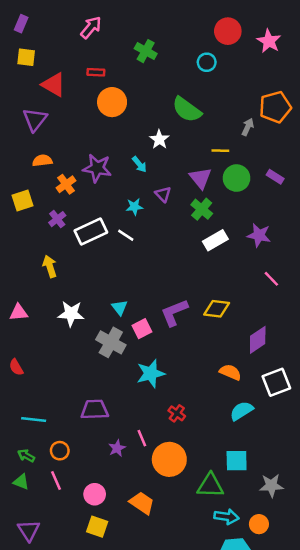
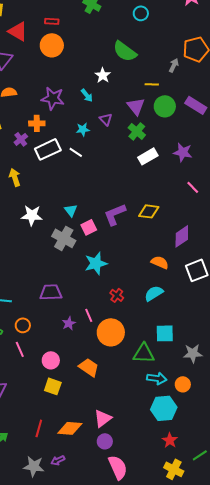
orange circle: (112, 102) -> (52, 45), moved
purple rectangle: (275, 177) -> (196, 105), size x1.5
orange cross: (66, 184) -> (37, 123), moved, turned 35
cyan semicircle: (242, 411) -> (154, 293), moved

